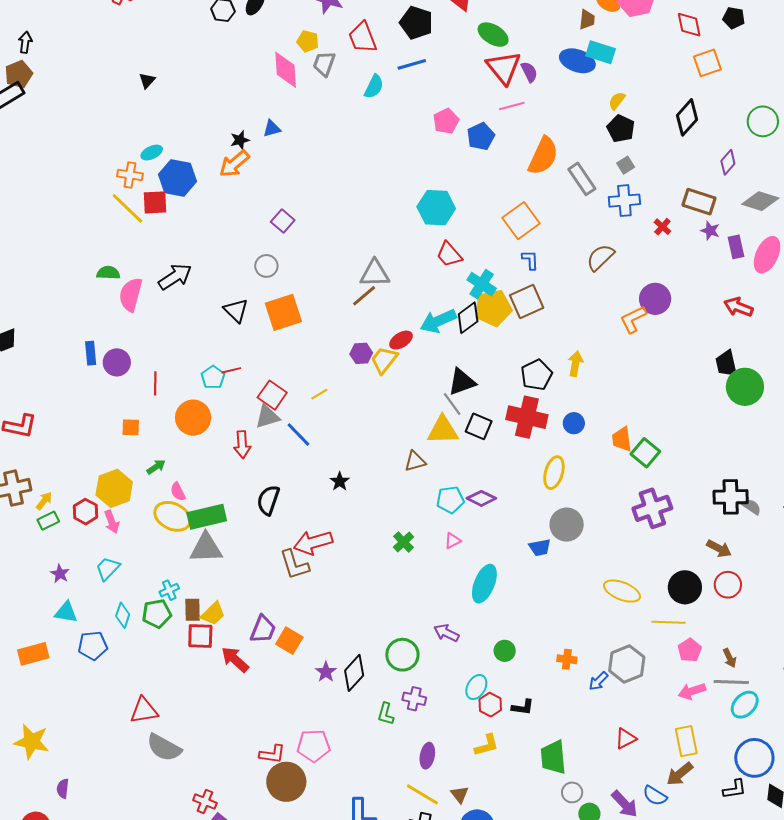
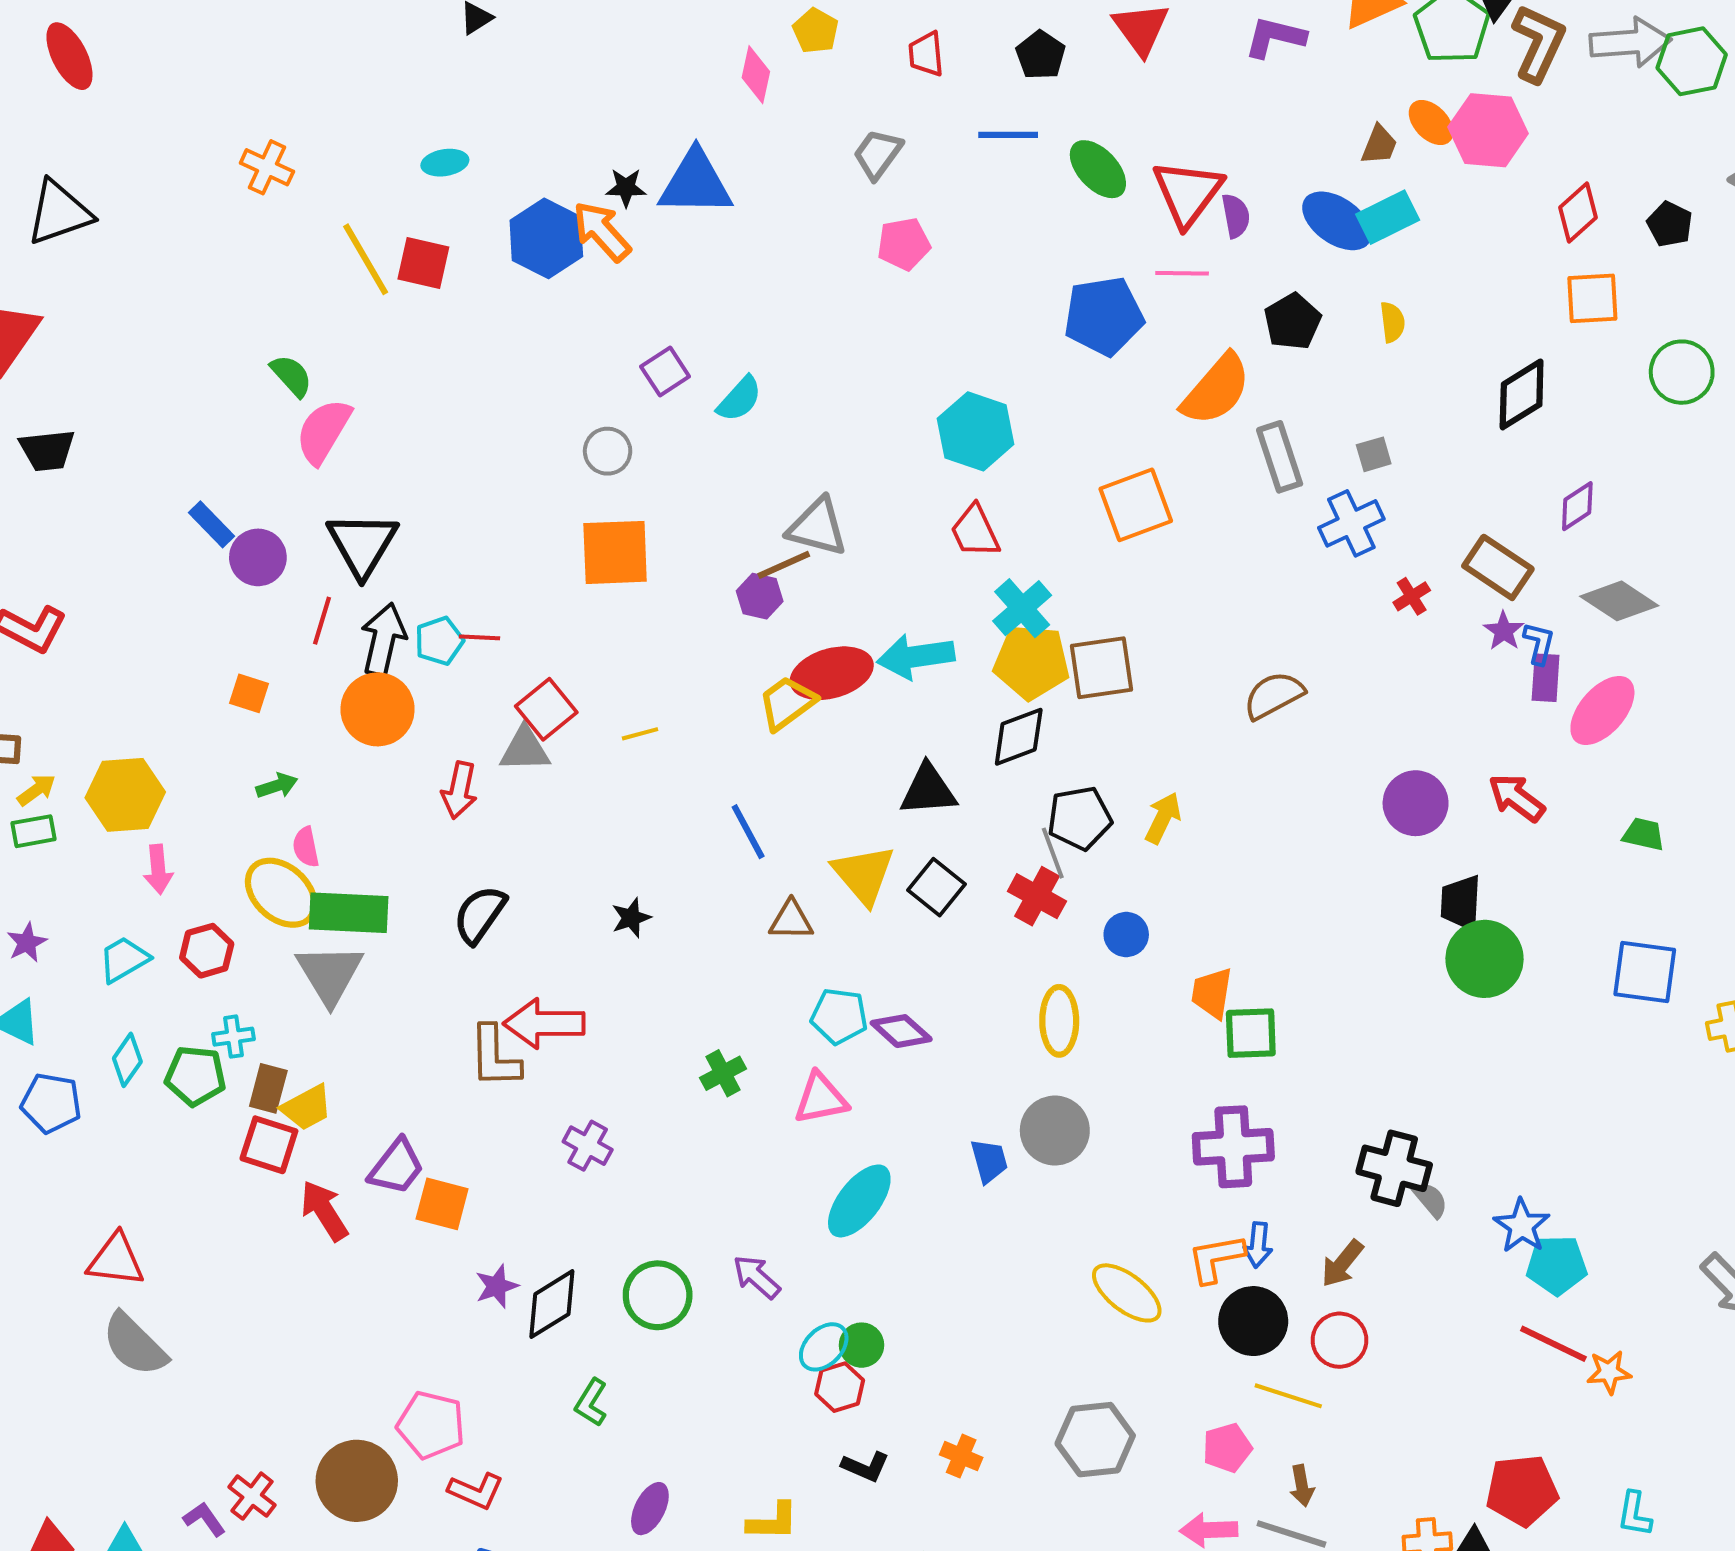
black pentagon: (416, 23) -> (1041, 55), size x0.7
red diamond: (689, 25) -> (1578, 212), turned 44
green ellipse: (493, 35) -> (1098, 169), moved
red trapezoid: (363, 37) -> (926, 54), size x0.7
cyan rectangle: (601, 52) -> (1388, 217), turned -60
gray trapezoid: (324, 64) -> (878, 154), moved
pink diamond: (286, 70) -> (756, 75), size x0.7
cyan semicircle: (374, 87) -> (739, 399), moved
yellow semicircle: (617, 101) -> (1392, 322), turned 120
pink pentagon: (446, 121) -> (904, 244), moved
green circle: (763, 121) -> (1682, 372), moved
blue triangle: (272, 129) -> (696, 183), size x2.0
black pentagon: (621, 129) -> (1292, 322), moved
blue pentagon: (481, 136) -> (1104, 316), size x1.4
orange arrow: (234, 164) -> (602, 231), turned 72
orange cross: (130, 175) -> (267, 167), moved
blue hexagon: (178, 178) -> (546, 238), moved
blue cross: (624, 201) -> (1351, 523), turned -36
brown semicircle: (600, 257) -> (1274, 695), moved
blue L-shape: (530, 260) -> (1539, 643), moved
green semicircle: (108, 273) -> (291, 376), turned 30
black arrow: (175, 277) -> (383, 640), moved, turned -60
purple circle: (655, 299) -> (1416, 803), moved
black triangle: (236, 310) -> (362, 544), moved, size x1.4
black diamond: (468, 318) -> (1019, 737), moved
orange L-shape: (633, 319) -> (1216, 1258), moved
red ellipse: (401, 340) -> (832, 673), size x1.6
blue rectangle: (91, 353) -> (212, 524), turned -55
purple hexagon: (361, 353) -> (760, 596), moved
gray line: (452, 404) -> (1053, 853), moved
red cross: (527, 417) -> (1037, 896), size x0.7
yellow triangle: (443, 430) -> (864, 875), turned 36
blue line: (298, 435) -> (748, 832), moved
green square: (645, 453) -> (1251, 1033), turned 32
yellow ellipse: (554, 473) -> (1059, 1021), turned -32
yellow hexagon: (114, 488) -> (125, 795), moved
red hexagon: (85, 512) -> (207, 951), moved
pink triangle: (453, 541) -> (821, 1098), size x1.6
blue trapezoid: (540, 547) -> (989, 1161), turned -110
gray triangle: (206, 548) -> (330, 974), turned 45
brown arrow: (719, 548) -> (1342, 1264), turned 85
yellow line: (669, 622) -> (1288, 1396), moved
orange square: (289, 641) -> (442, 1204), turned -32
orange cross: (567, 659) -> (961, 1456), moved
blue arrow: (598, 681) -> (1258, 1245), moved, turned -55
cyan ellipse: (476, 687) -> (824, 1347), moved
purple cross: (414, 699) -> (588, 1146), moved
red hexagon: (490, 705) -> (840, 1387), moved
red L-shape: (272, 754) -> (476, 1491), moved
red cross: (205, 802) -> (252, 1496), moved

